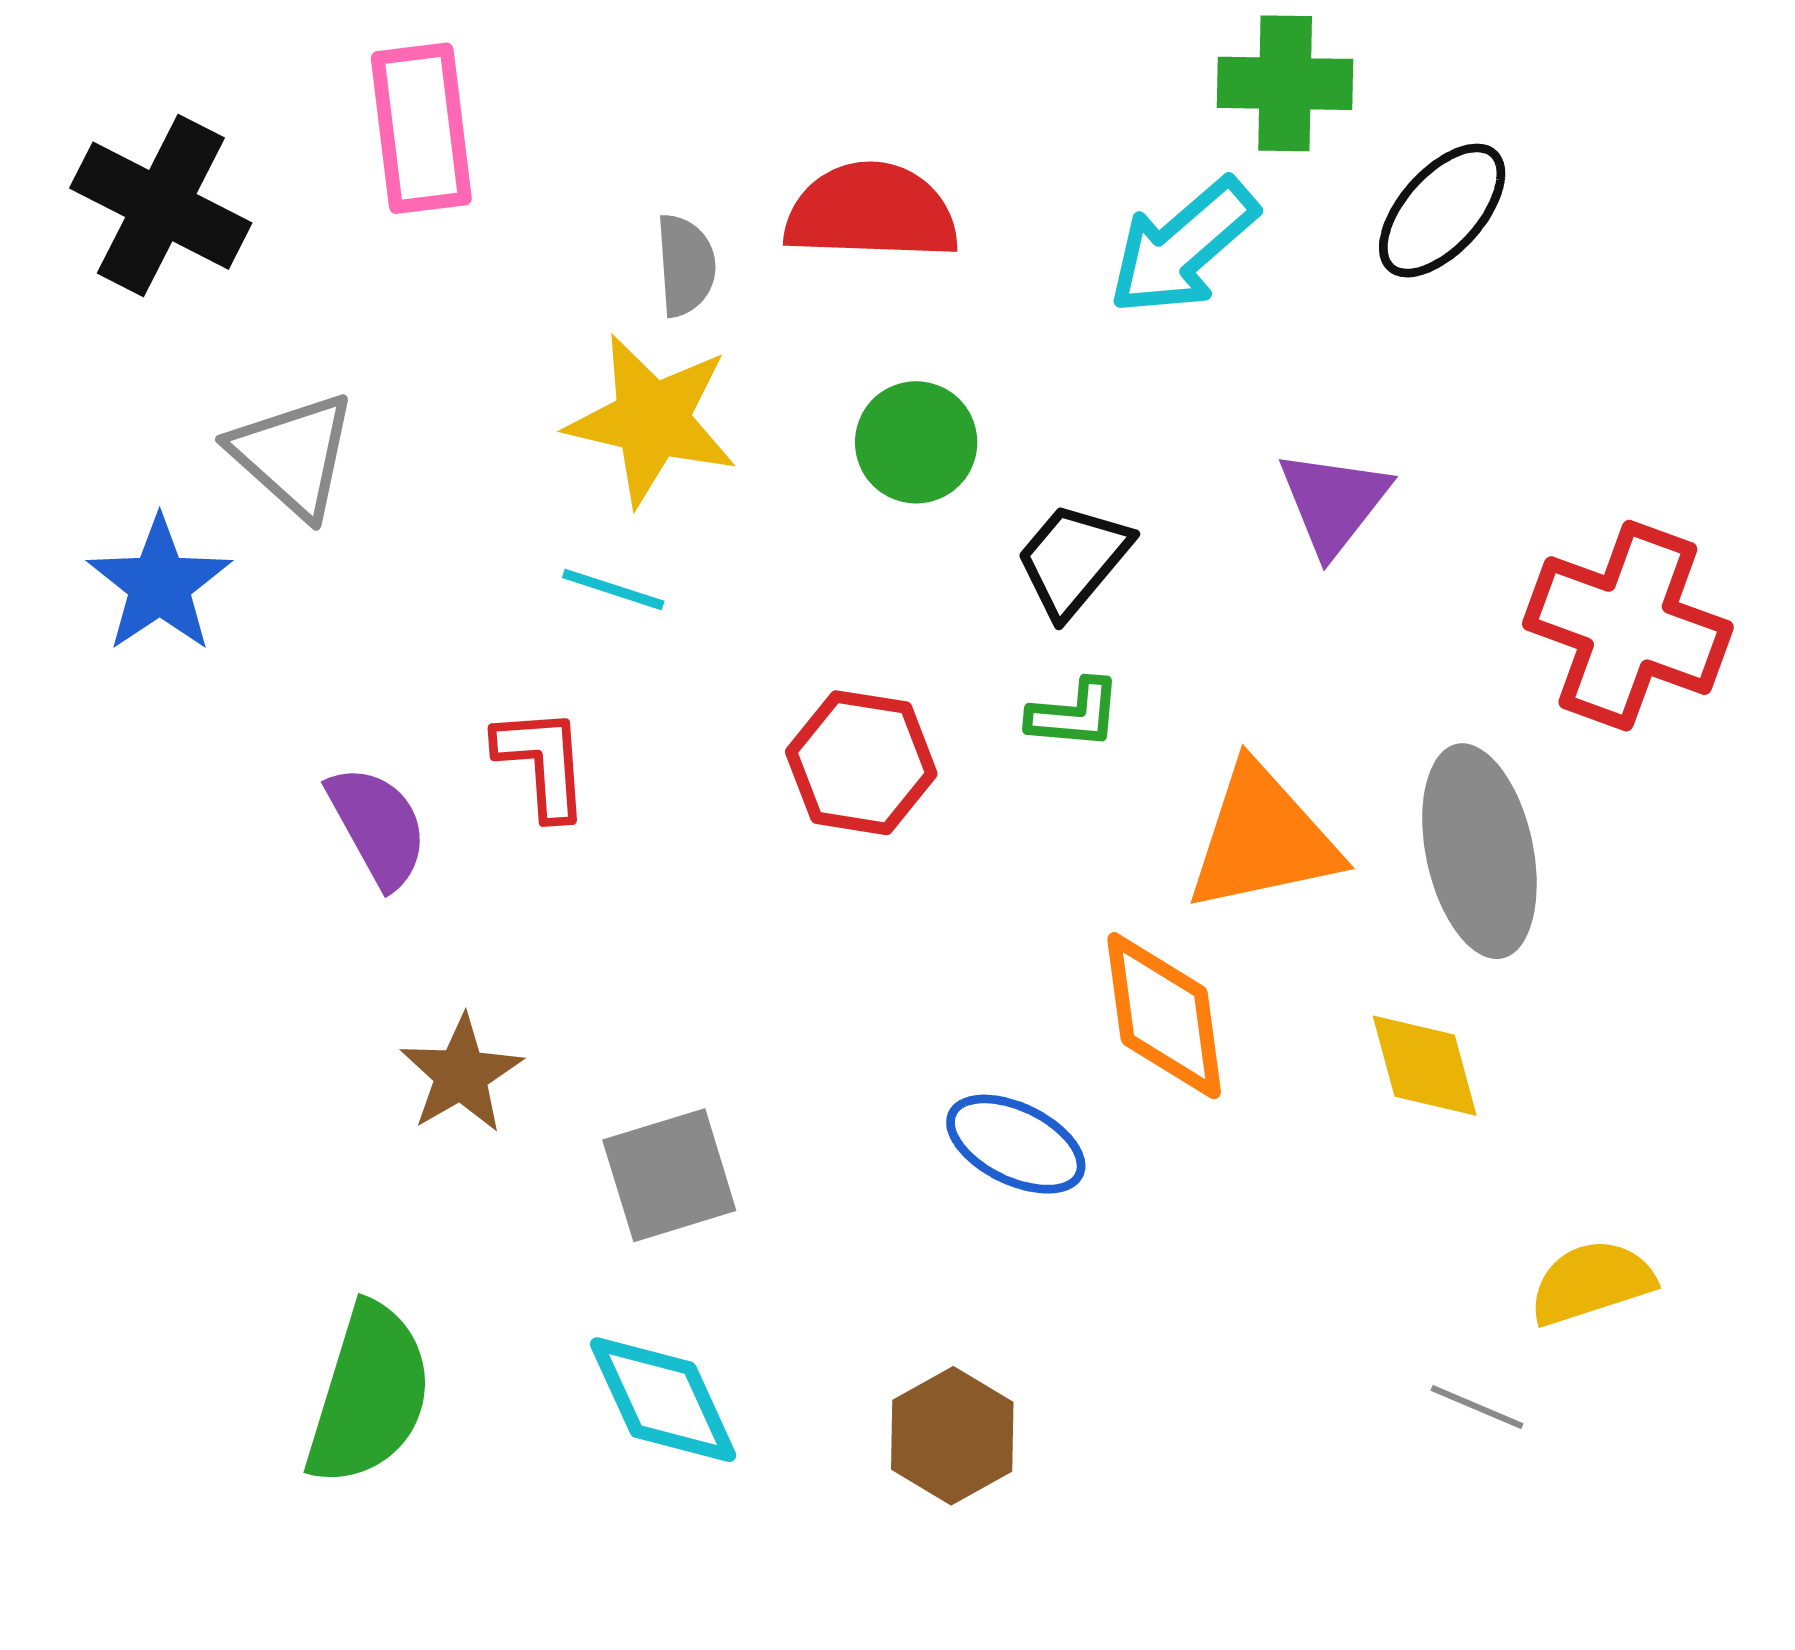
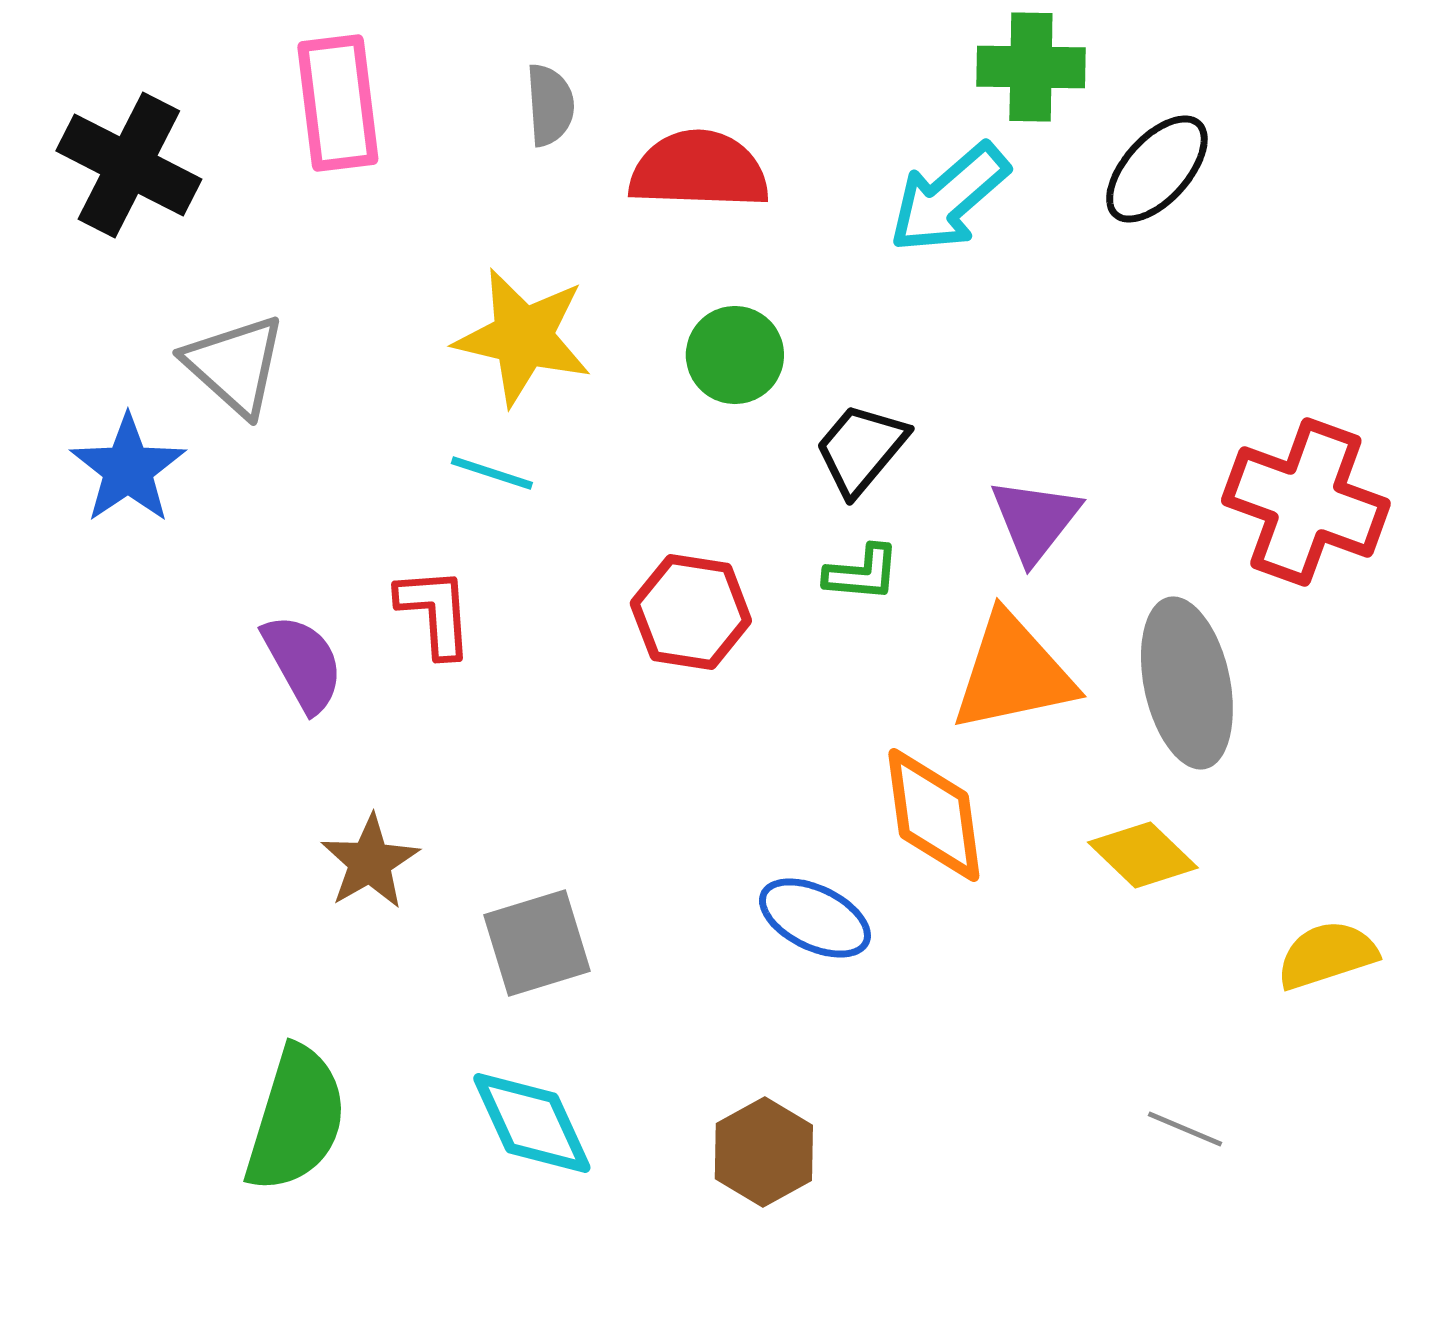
gray semicircle: (686, 265) -> (550, 105), moved
purple triangle: (1334, 502) -> (1035, 520), moved
yellow diamond: (1425, 1066) -> (1143, 855), turned -31
yellow semicircle: (1592, 1282) -> (1327, 955), moved

